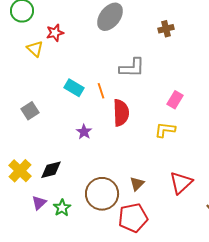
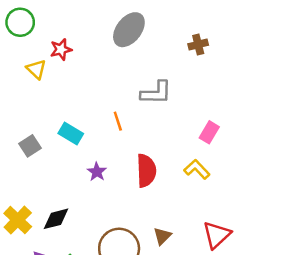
cyan rectangle: (74, 88) -> (71, 134), moved
red semicircle: (121, 113) -> (146, 171), moved
yellow L-shape: (165, 130) -> (197, 169), turned 40

